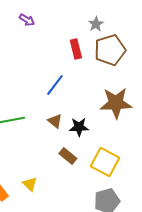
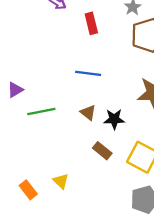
red rectangle: (76, 49) -> (91, 23), moved
blue line: (55, 85) -> (88, 73), turned 60

